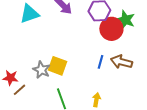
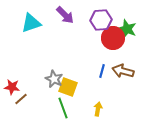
yellow square: (57, 66) -> (68, 87), moved
gray star: (41, 70) -> (54, 79), moved

